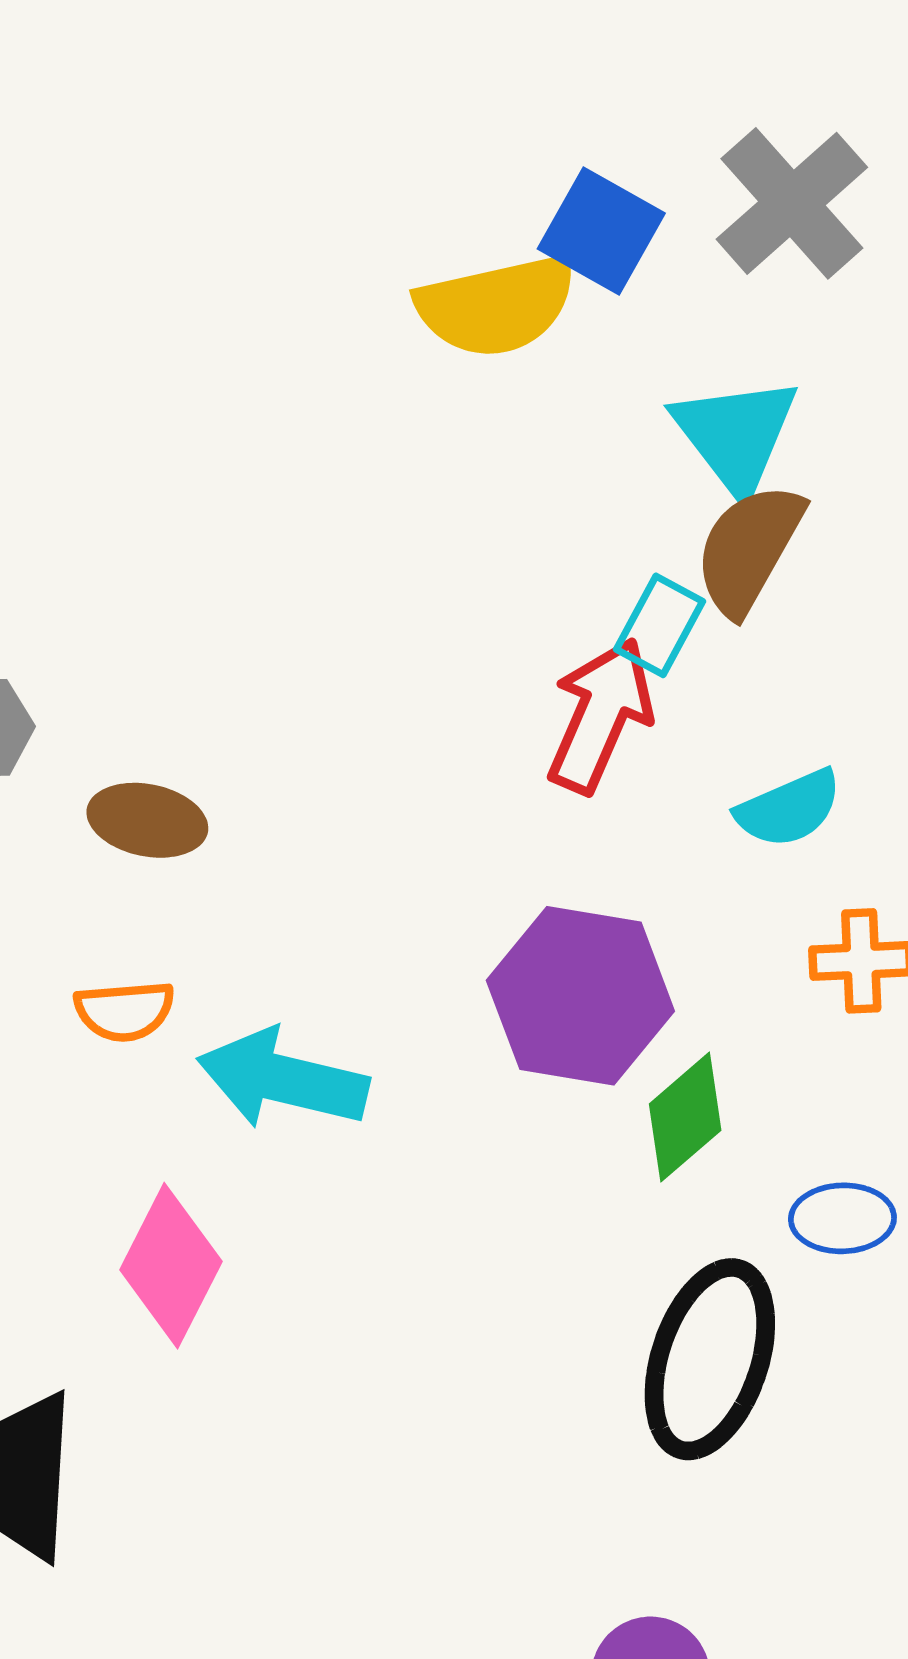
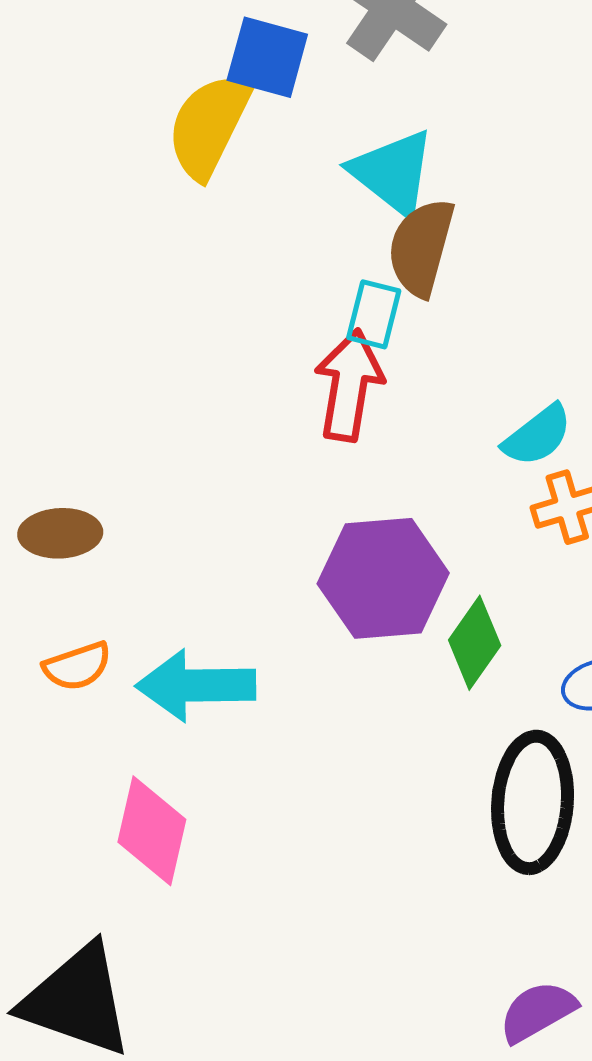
yellow semicircle: (496, 306) -> (209, 126), turned 143
cyan semicircle: (789, 809) -> (537, 435), moved

